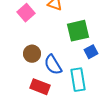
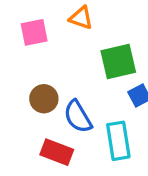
pink square: (26, 13) -> (34, 32), turned 30

